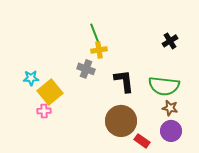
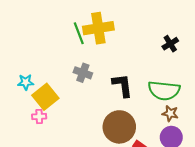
green line: (95, 34) -> (79, 33), moved
yellow cross: (99, 50) -> (98, 28), moved, size x1.8

